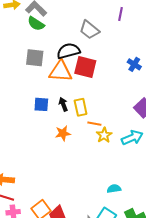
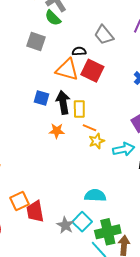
black semicircle: (68, 51) -> (79, 51), size x0.6
gray square: (35, 58) -> (36, 42), moved
black arrow: (63, 104) -> (63, 102), size x1.6
cyan semicircle: (114, 189) -> (95, 195), size x1.5

